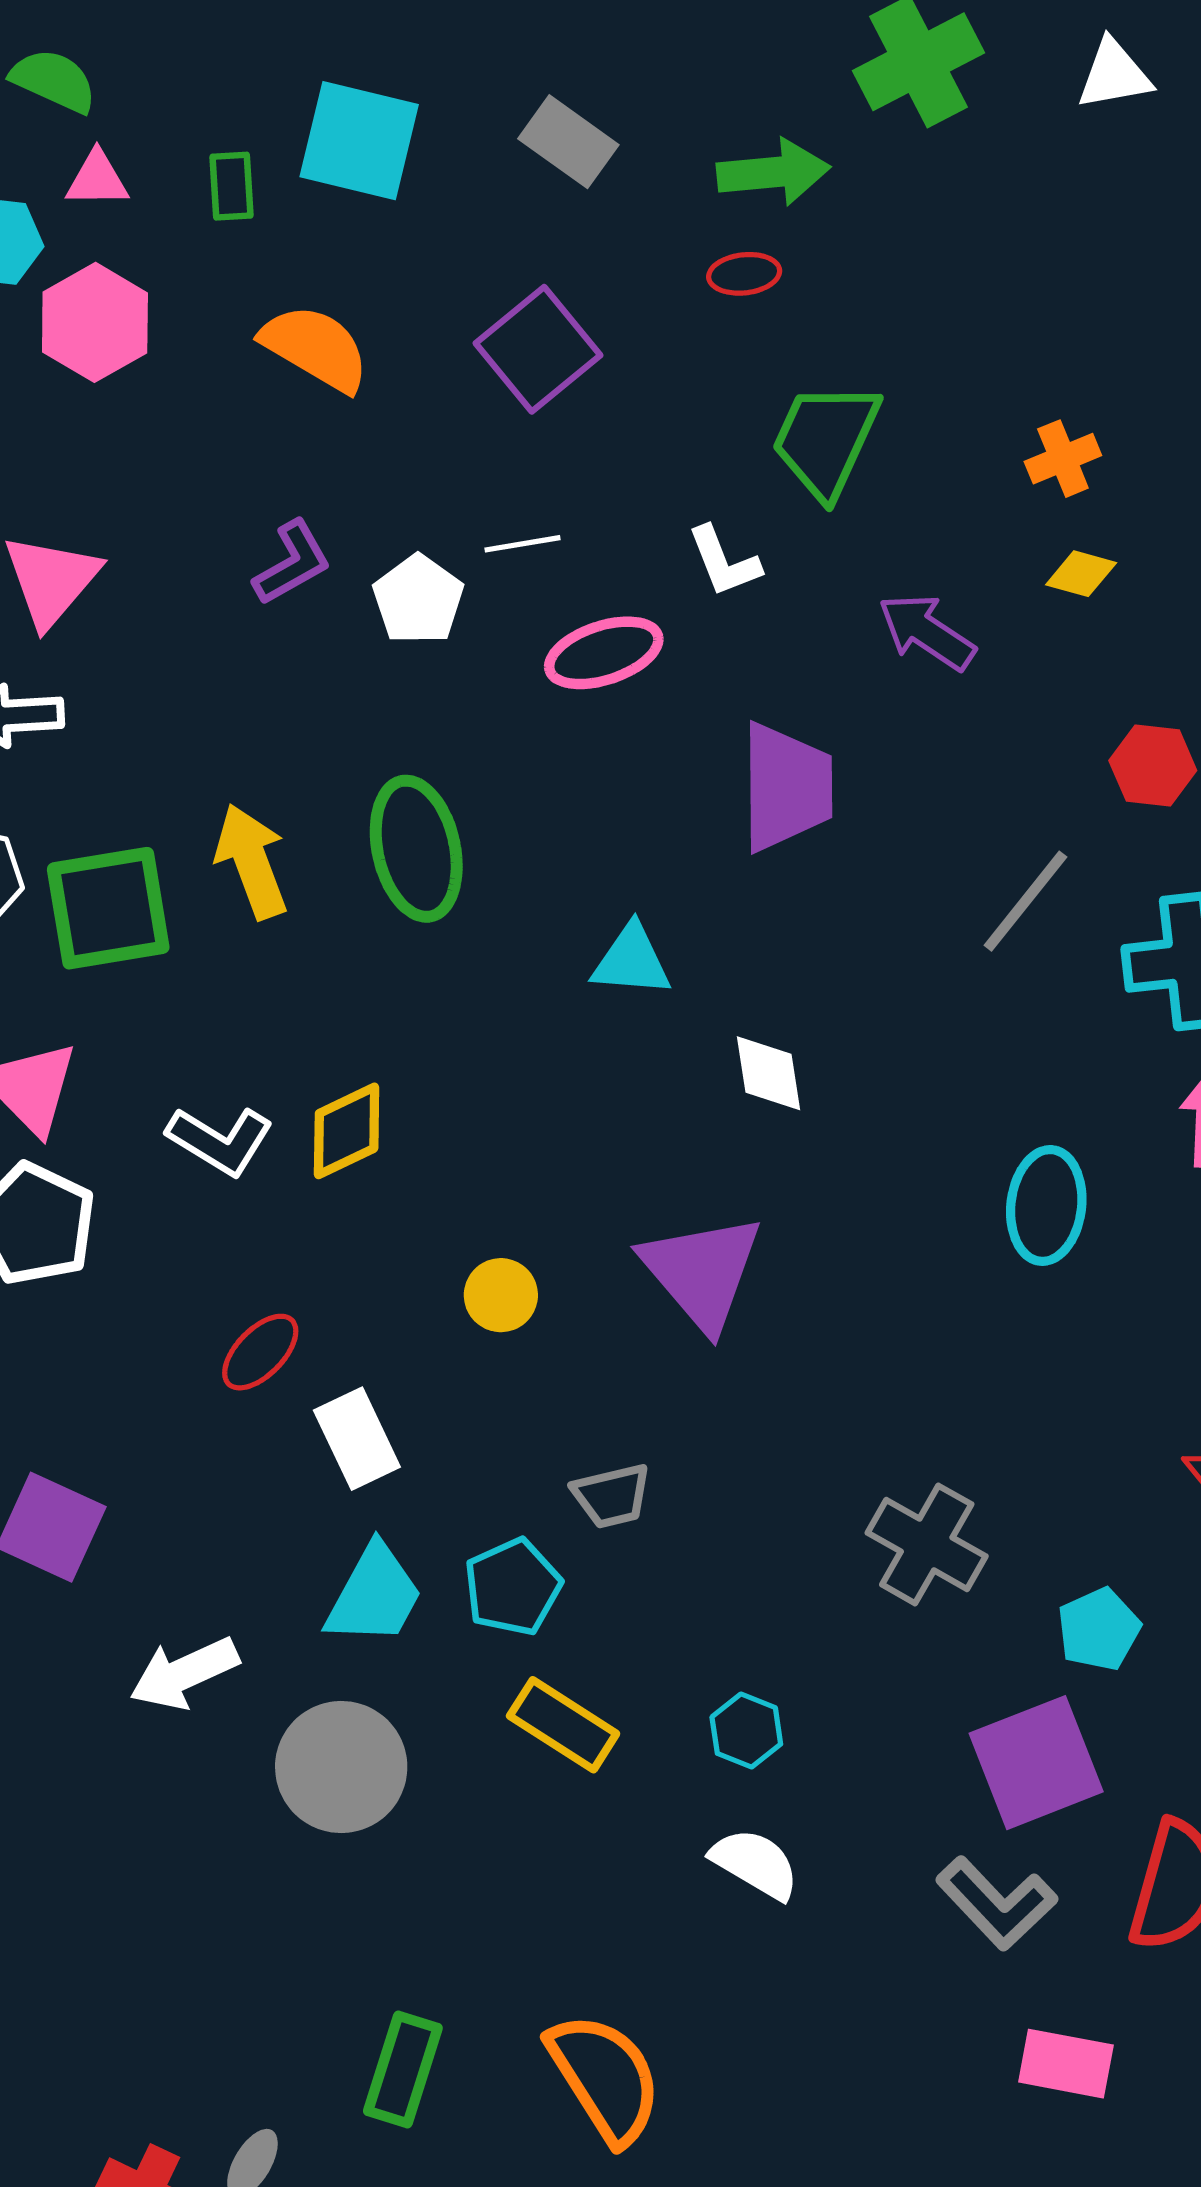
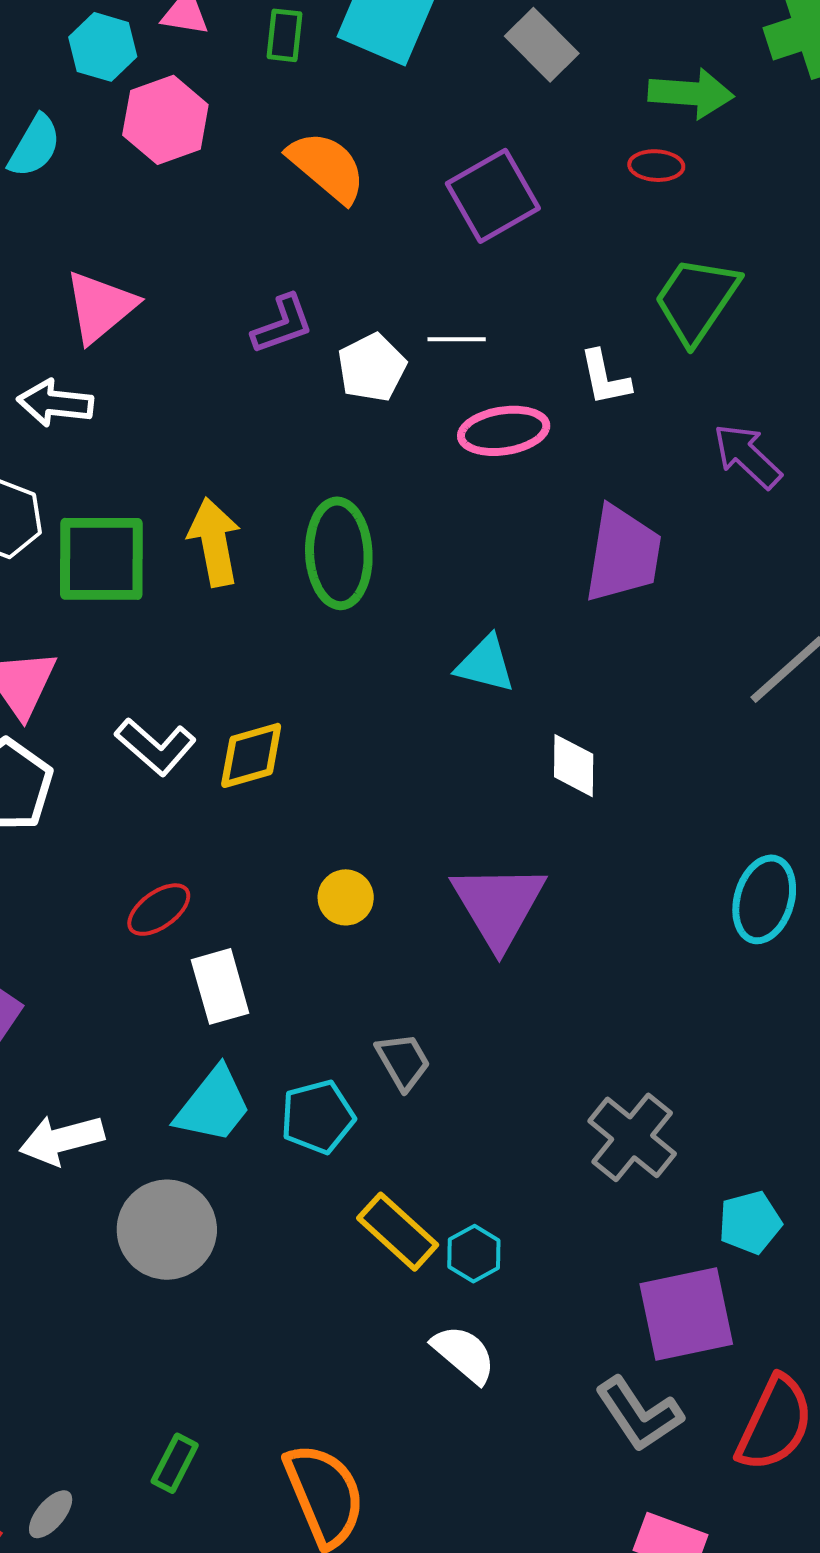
gray trapezoid: (612, 1496) -> (403, 1061), turned -116
yellow rectangle: (563, 1725) -> (398, 1232), moved
green rectangle: (403, 2070) -> (175, 1463), size x0.7

